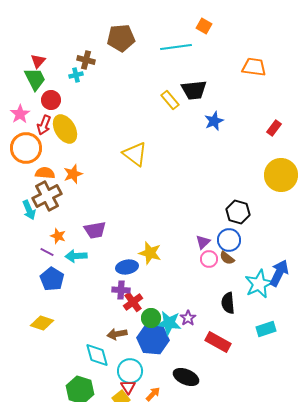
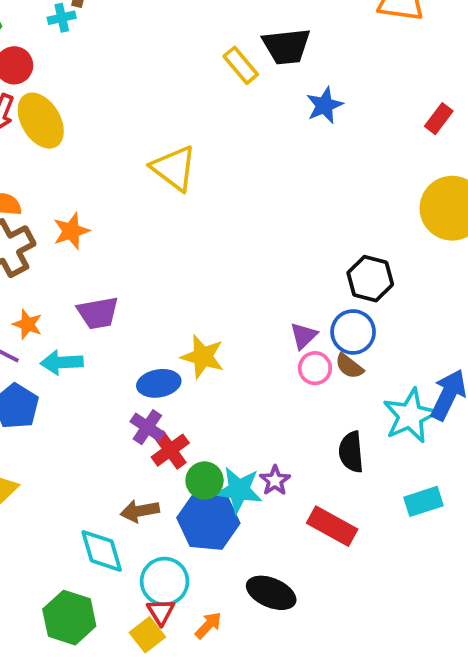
orange star: (73, 174) -> (71, 231), moved
purple cross: (121, 290) -> (147, 427), turned 30

